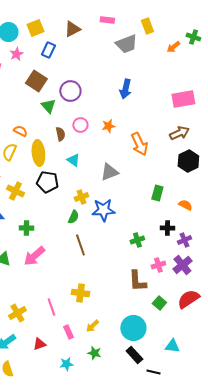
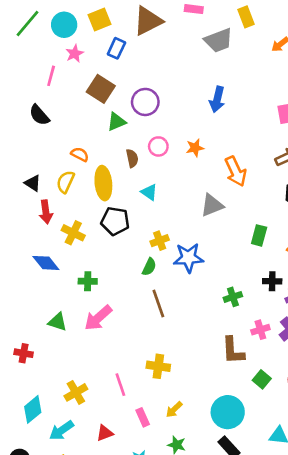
brown triangle: (72, 29) -> (148, 21), size x1.4
green triangle: (48, 106) -> (116, 122), turned 49
gray triangle: (109, 172) -> (212, 205), moved

